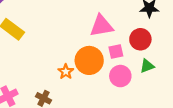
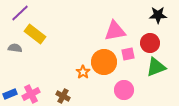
green triangle: (147, 66) -> (156, 67), size x1.5
pink circle: (120, 76) -> (124, 90), moved

